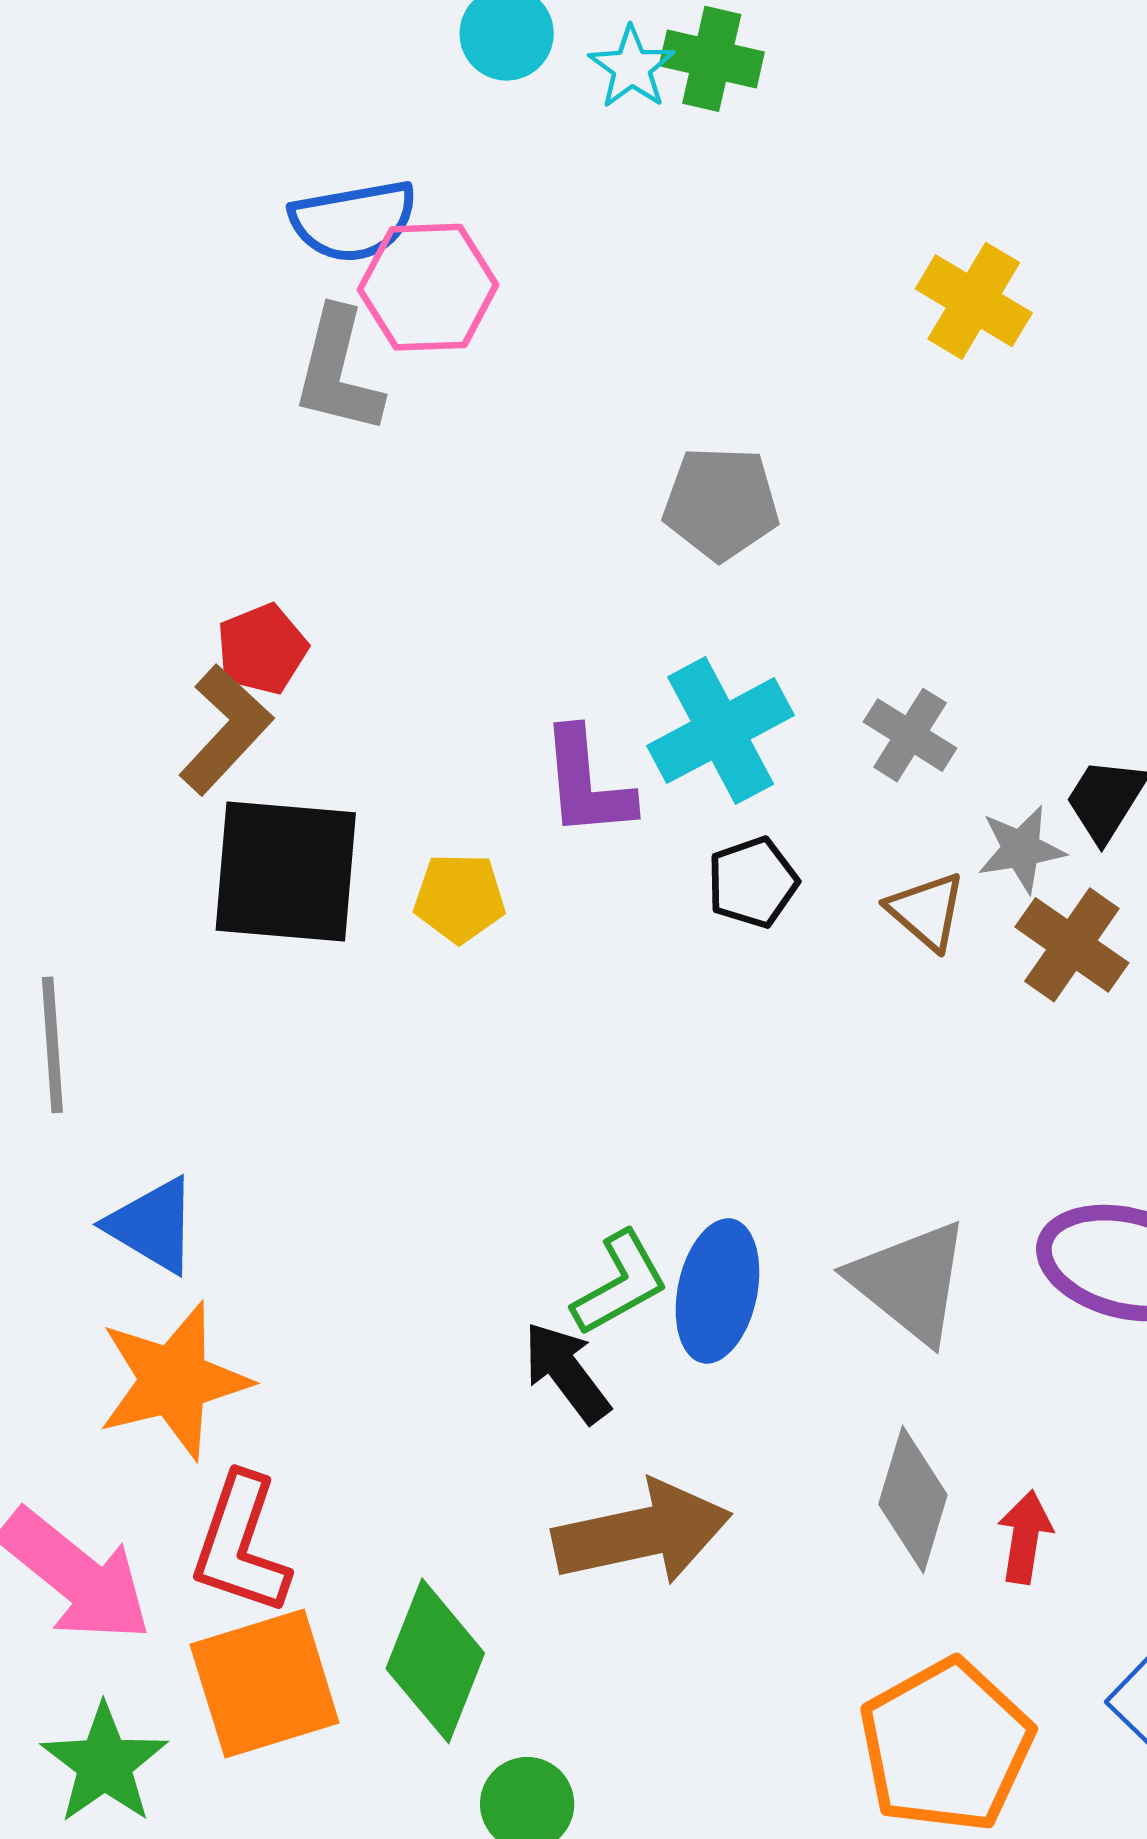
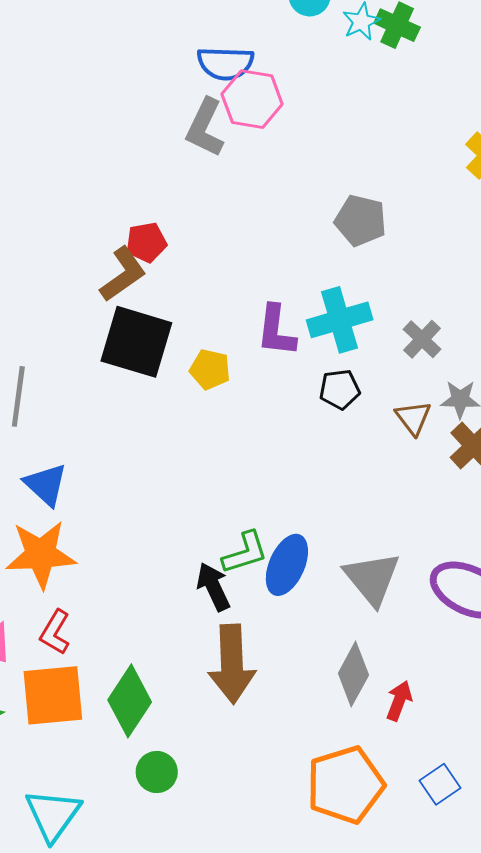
brown arrow: (642, 1533) -> (232, 664), turned 88
red L-shape: (241, 1544) -> (55, 632), size x0.7

